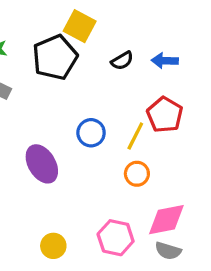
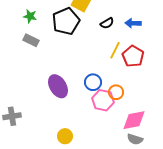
blue circle: (91, 133) -> (93, 82), moved
yellow line: (135, 136) -> (115, 50), moved
pink hexagon: (116, 238) -> (103, 100), moved

